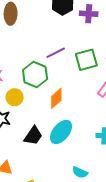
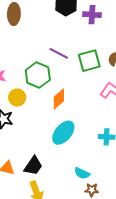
purple line: (56, 53) -> (59, 53), turned 54
black trapezoid: (33, 136) -> (33, 166), moved

